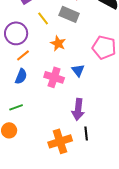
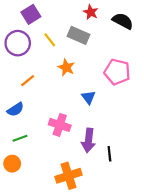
purple circle: (16, 33) -> (18, 43), moved
blue semicircle: (21, 76) -> (15, 109), moved, turned 35
pink cross: (54, 77) -> (60, 125), moved
black line: (86, 133) -> (109, 154), moved

